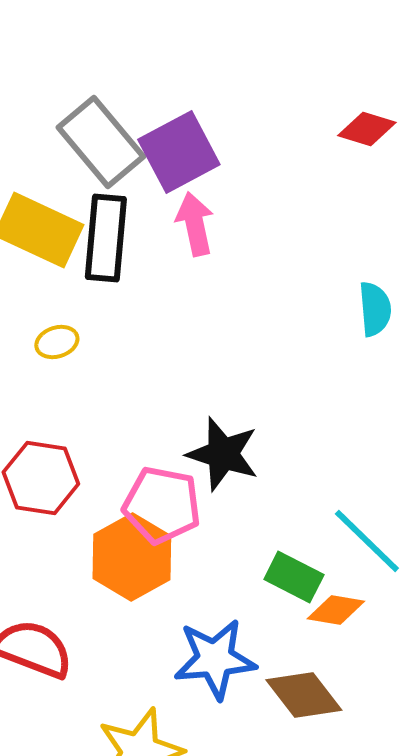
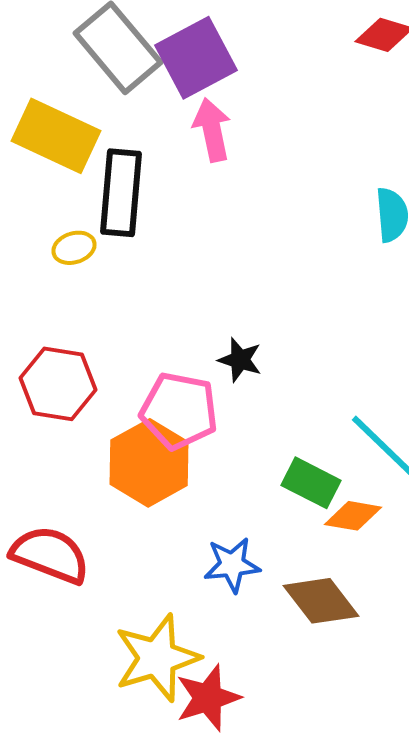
black rectangle: (106, 238) -> (121, 193), moved
black star: (223, 454) -> (240, 360), size x0.6
blue star: (215, 659) -> (232, 565), size x0.7

